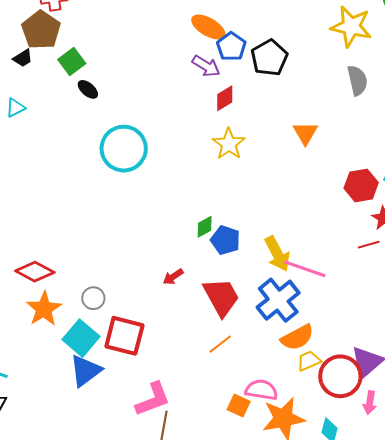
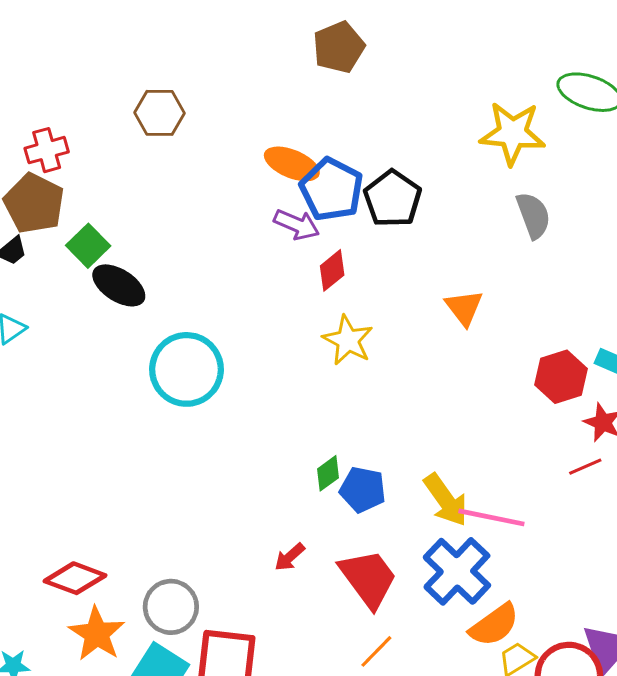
blue pentagon: (231, 47) -> (332, 189), size x1.4
black ellipse: (88, 89) -> (119, 285), size x1.6
gray circle: (93, 298) -> (171, 607), size x1.5

